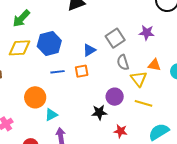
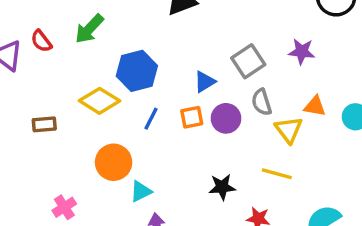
yellow diamond: (20, 48) -> (100, 101), moved, turned 35
blue line: (57, 72) -> (151, 119), turned -56
purple circle: (115, 97) -> (226, 118), moved
yellow line: (144, 103) -> (277, 174), moved

